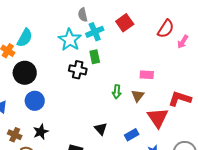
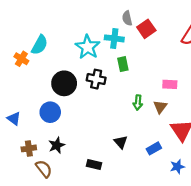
gray semicircle: (83, 15) -> (127, 18), moved
cyan cross: (95, 32) -> (114, 38), turned 30
green rectangle: (95, 57) -> (123, 64), moved
black circle: (25, 73) -> (64, 83), moved
brown cross: (15, 135) -> (29, 148), turned -32

